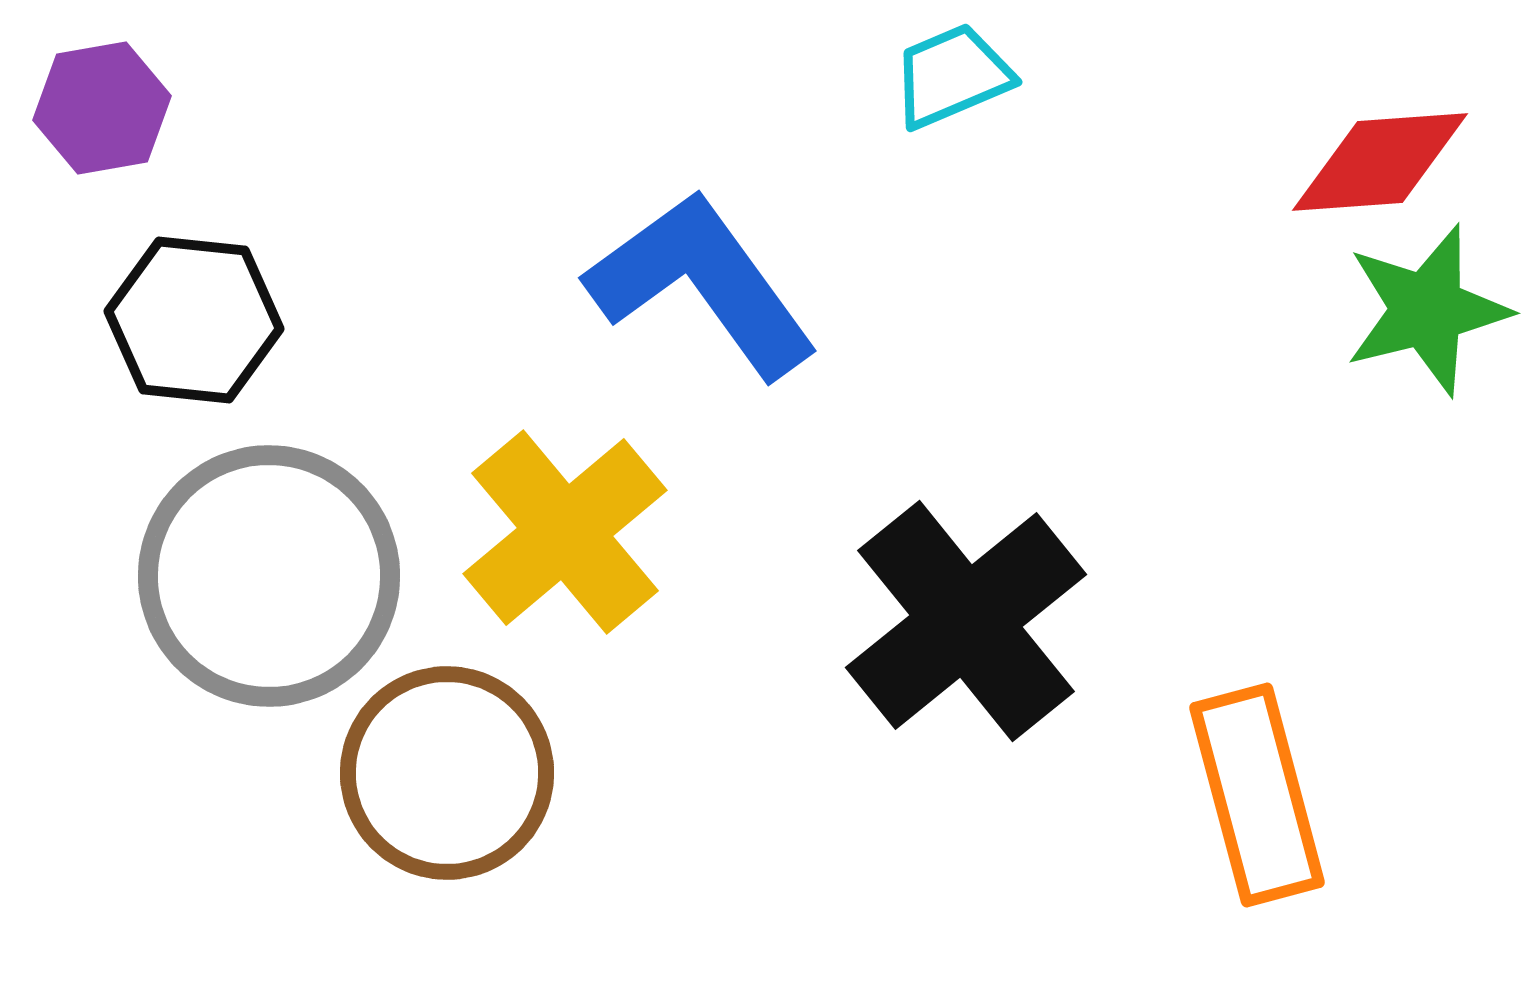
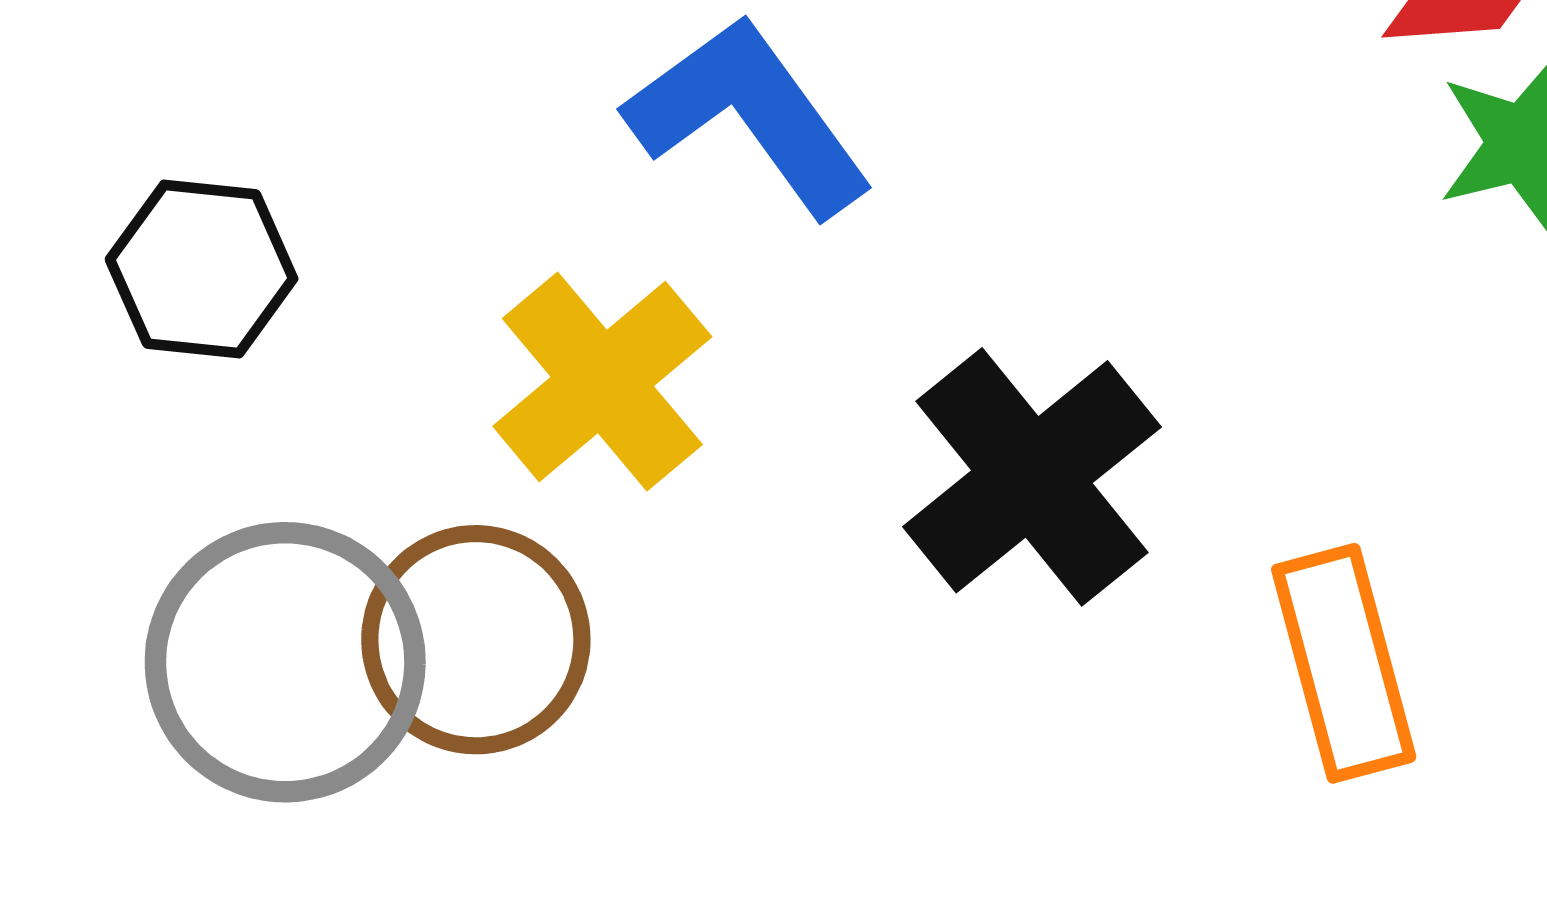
black hexagon: (194, 320) -> (202, 269), moved
gray circle: (269, 576) -> (285, 662), moved

